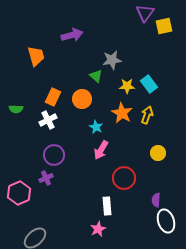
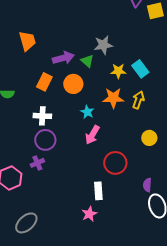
purple arrow: (72, 35) -> (63, 58), moved
orange star: (122, 113) -> (113, 98), turned -30
white cross: (48, 120) -> (42, 116), moved, turned 30

